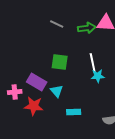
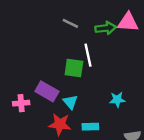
white line: (93, 63) -> (88, 55), moved
cyan star: (98, 76) -> (117, 100), moved
red star: (34, 106) -> (60, 124), moved

